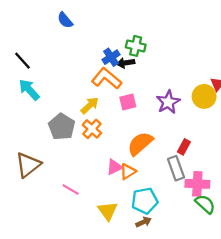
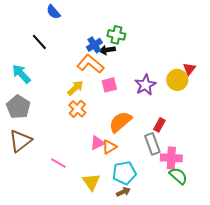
black line: (22, 61) -> (39, 42), moved
gray pentagon: (62, 127) -> (18, 107), moved

